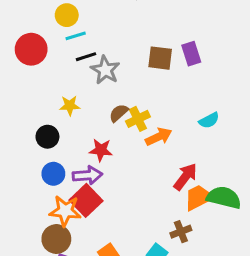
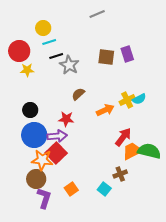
yellow star: (70, 106) -> (27, 70), moved
yellow cross: (138, 119) -> (127, 100), moved
blue circle: (53, 174) -> (34, 135), size x1.6

